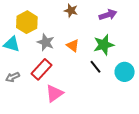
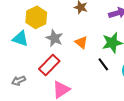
gray arrow: (12, 77) -> (19, 81), moved

